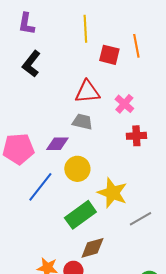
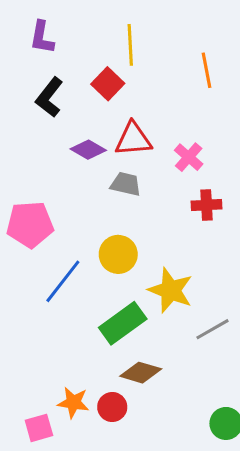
red square: (109, 55) -> (108, 84), moved, turned 30
purple diamond: (57, 144) -> (88, 150), moved, turned 30
brown diamond: (92, 248) -> (141, 373), turned 32

